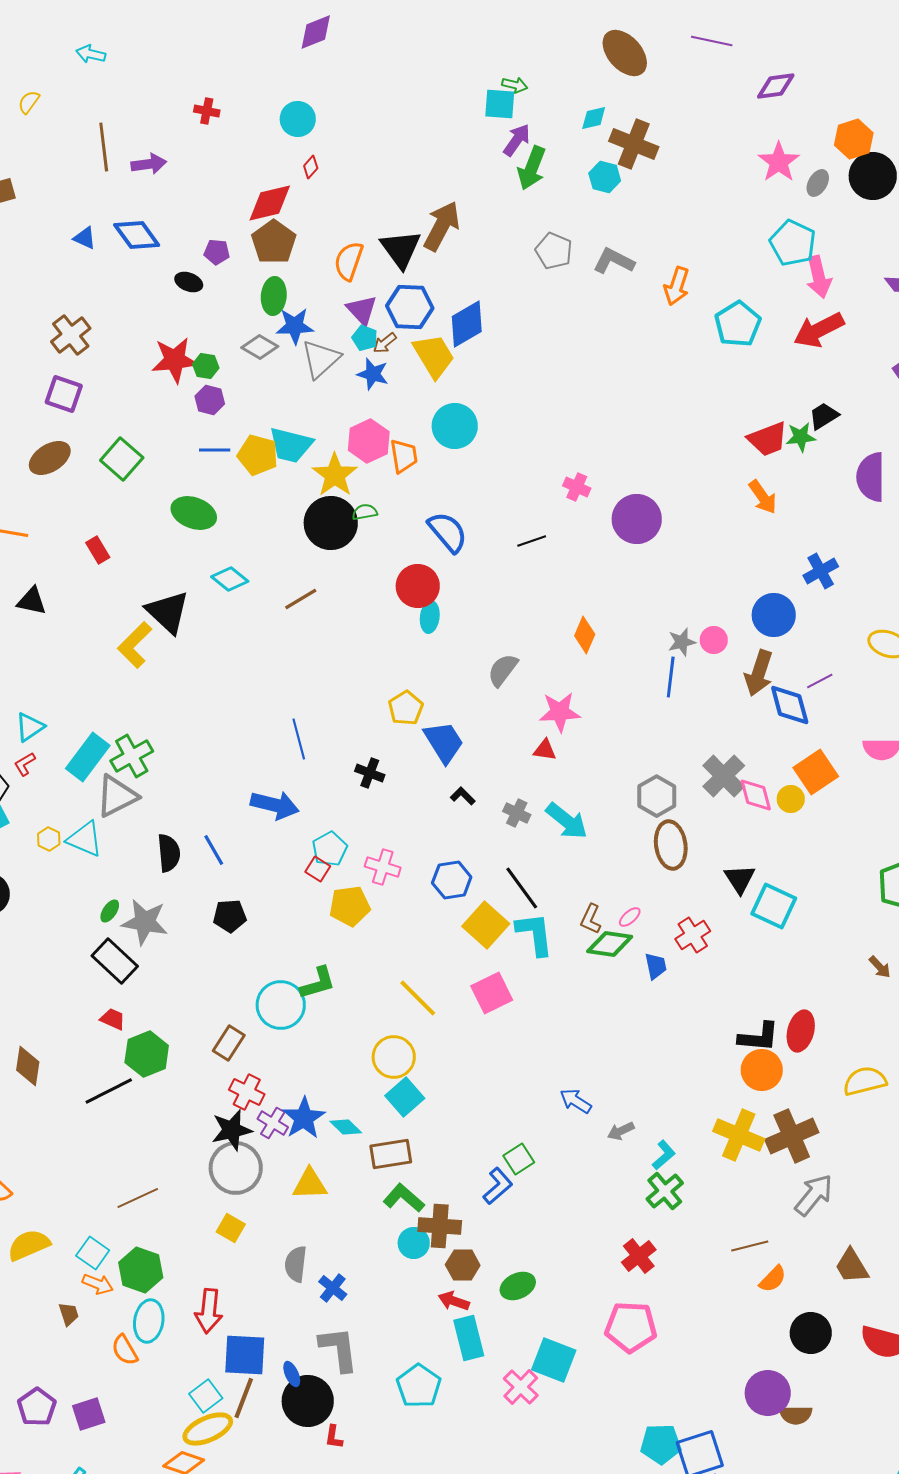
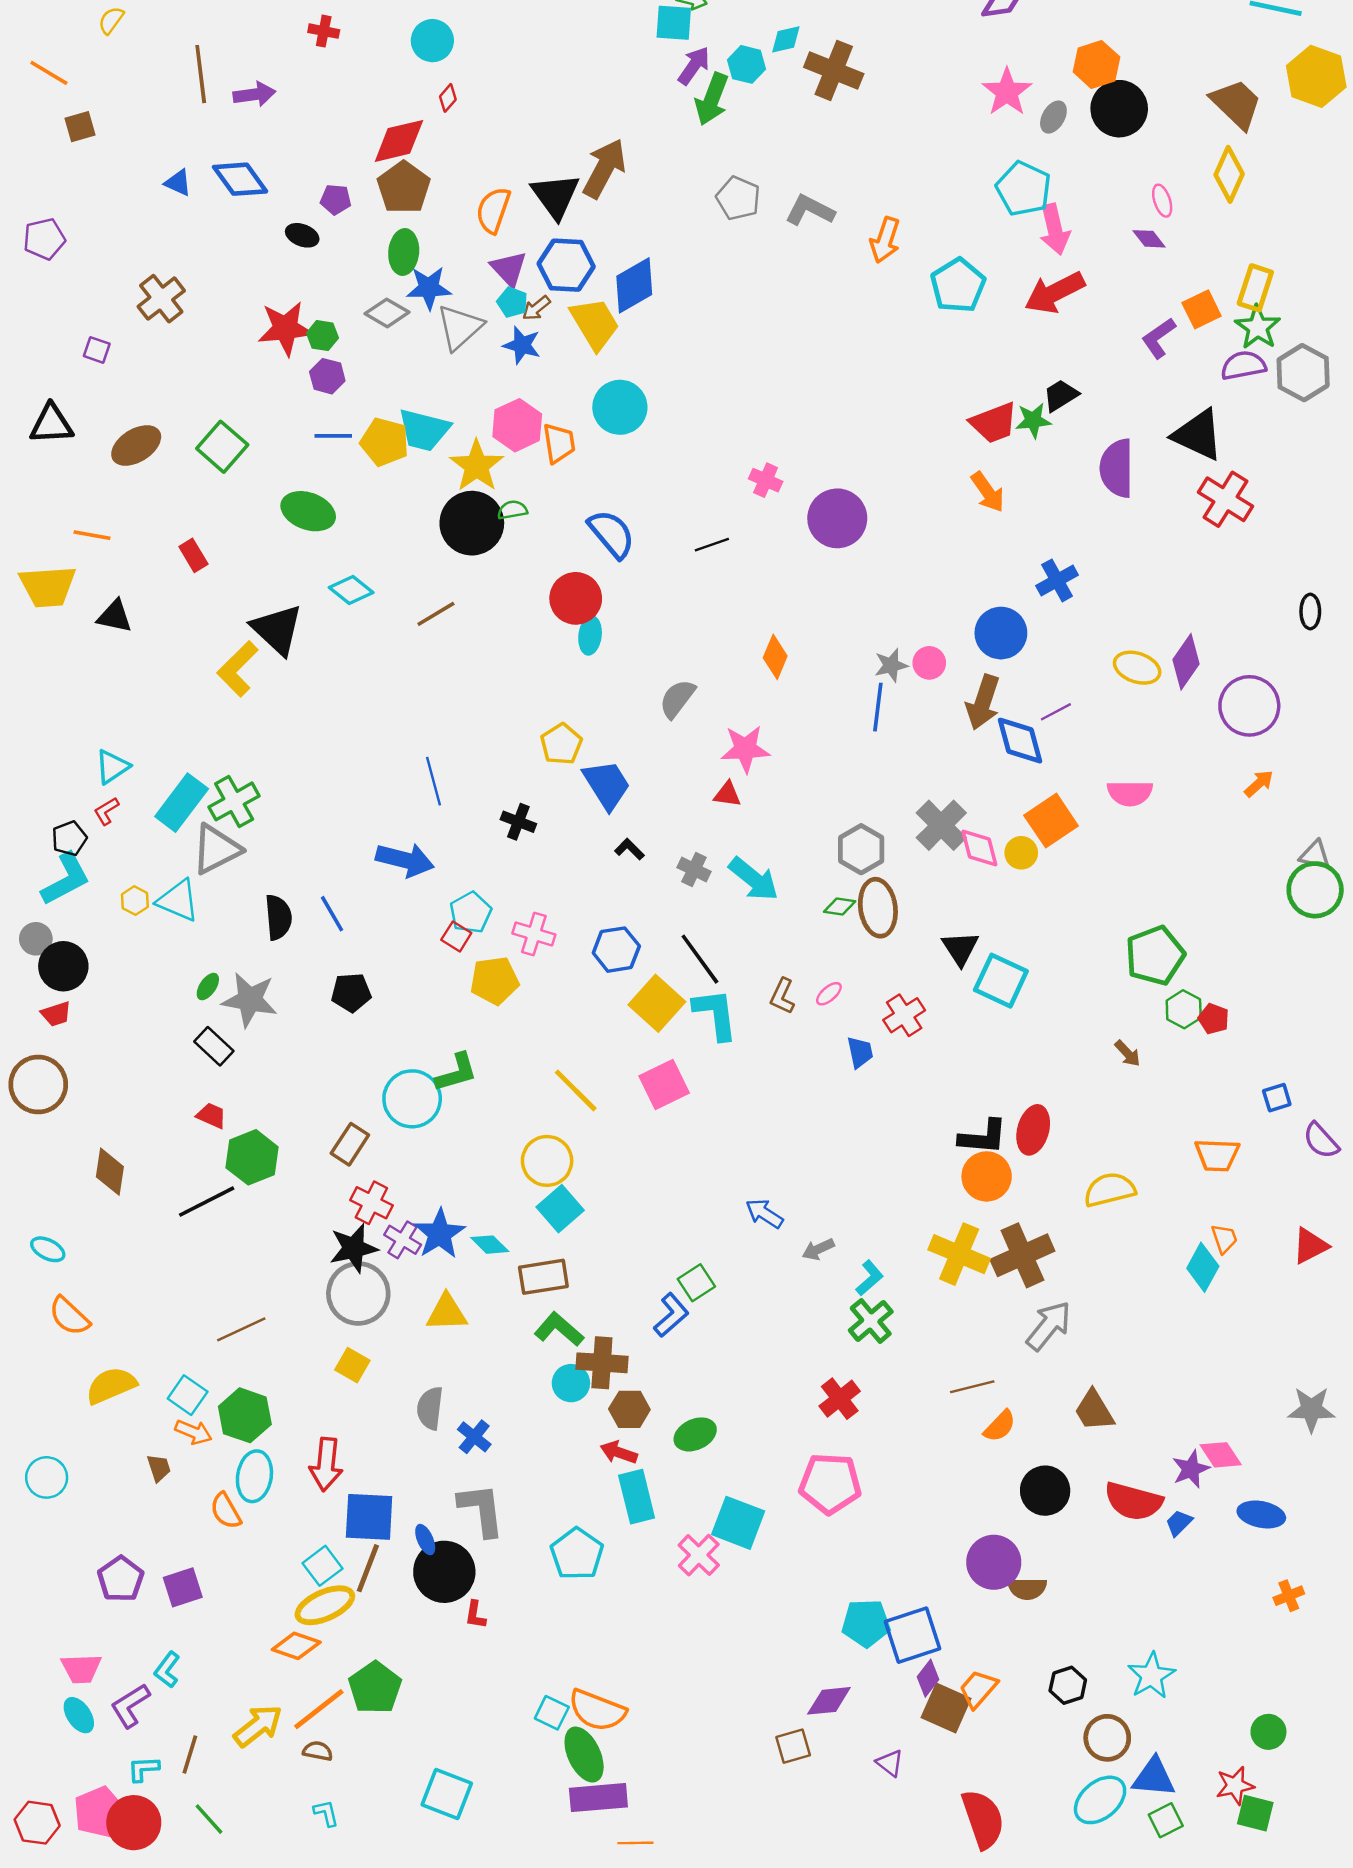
cyan hexagon: (605, 177) -> (747, 64), moved
purple square: (64, 394) -> (97, 350), moved, size x0.6
green diamond: (610, 944) -> (840, 907), moved, size x0.6
black rectangle: (115, 961) -> (214, 1046), size x0.7

